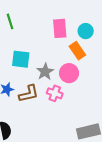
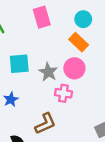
pink rectangle: (60, 28) -> (42, 17), moved
brown L-shape: (29, 94) -> (45, 124), moved

